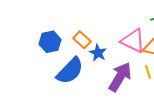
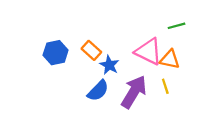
blue semicircle: (70, 71) -> (98, 91), moved, size x0.7

